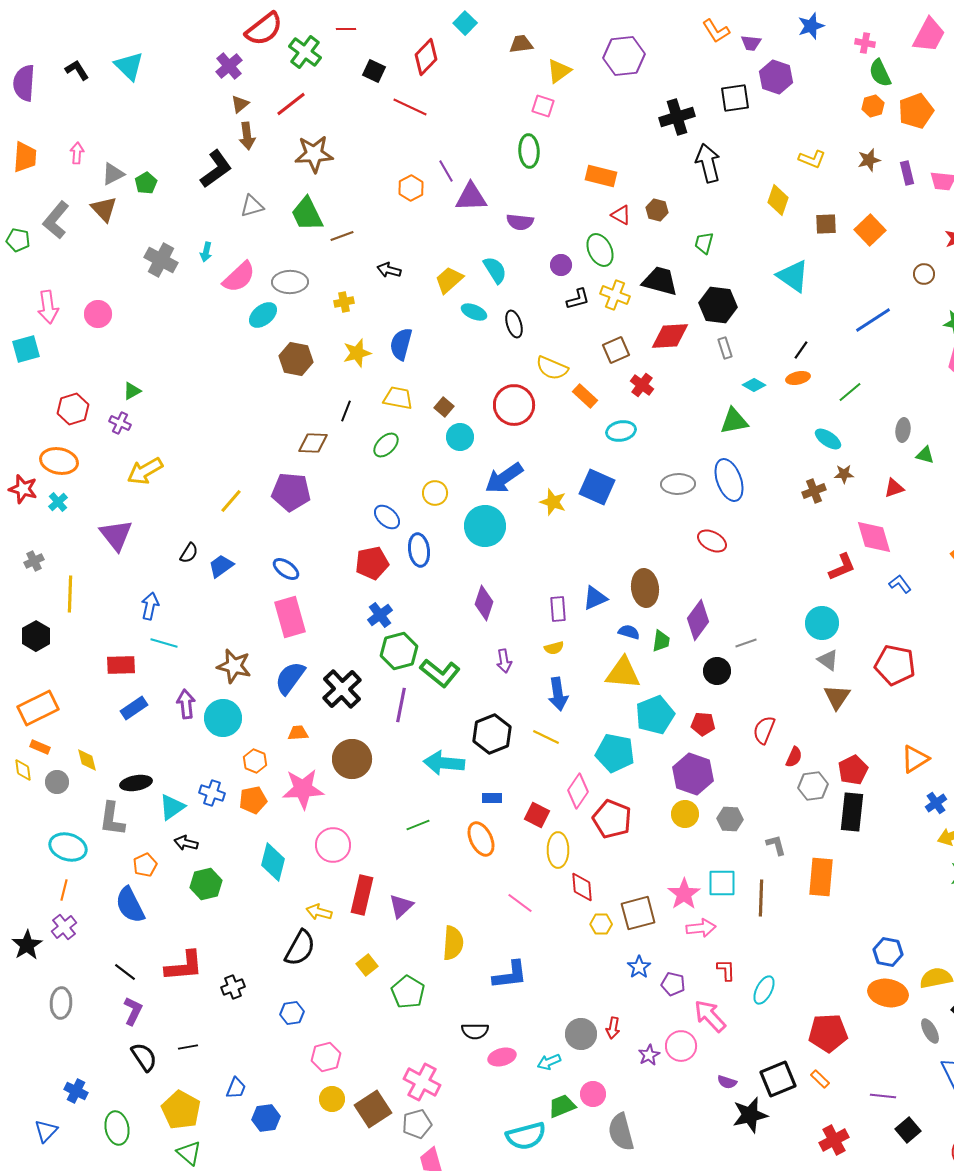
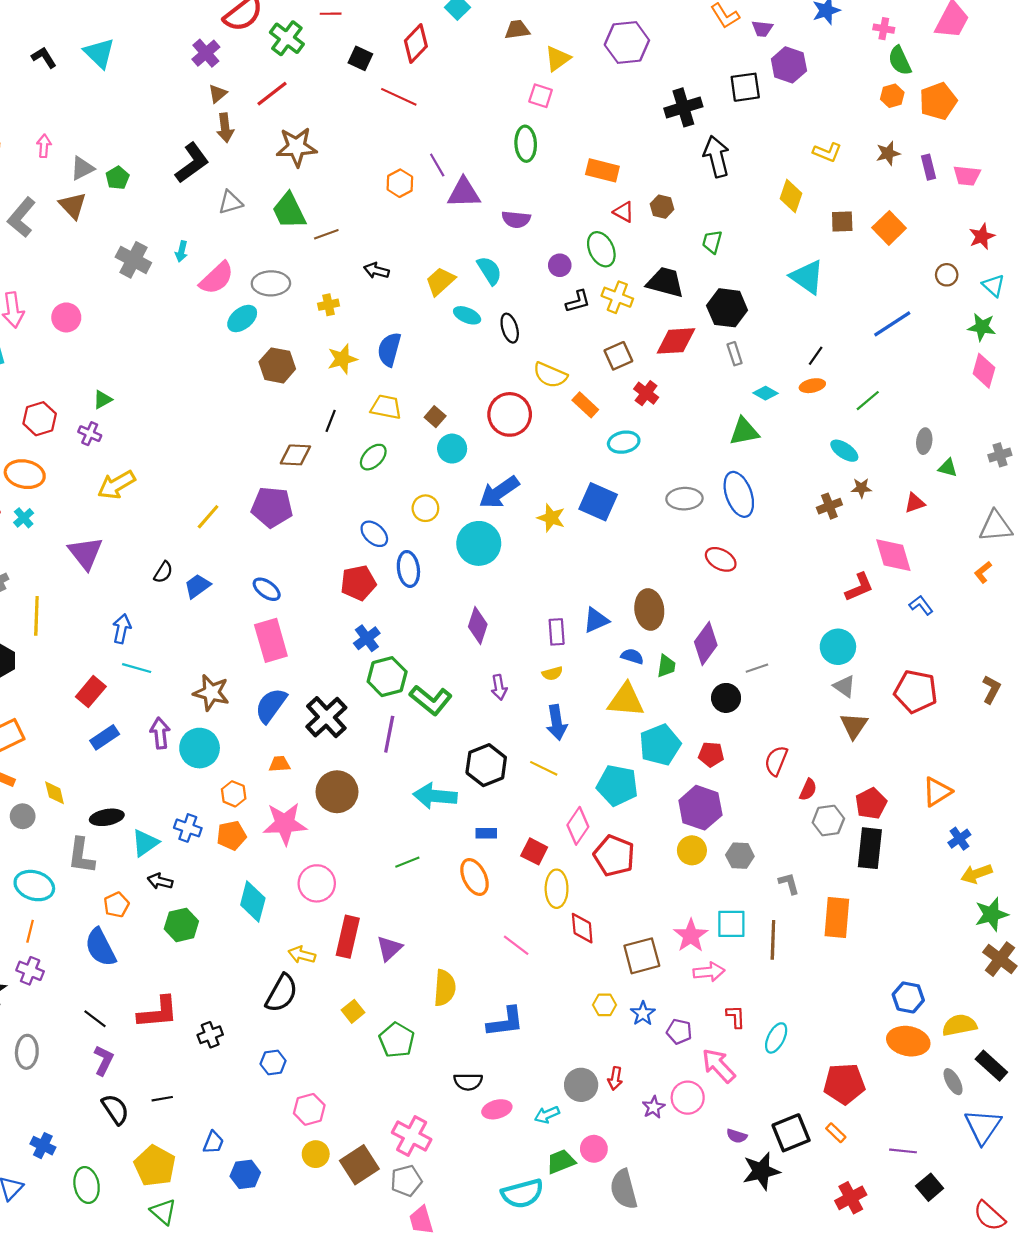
red rectangle: (121, 665) -> (91, 692), turned -48
yellow hexagon: (601, 924) -> (605, 1005), moved
purple cross: (64, 927) -> (30, 971), turned -30

